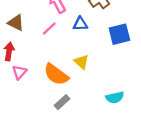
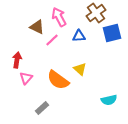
brown triangle: (16, 23) -> (37, 27), moved
blue square: (119, 34) -> (112, 33), moved
gray rectangle: (62, 102) -> (42, 108), moved

